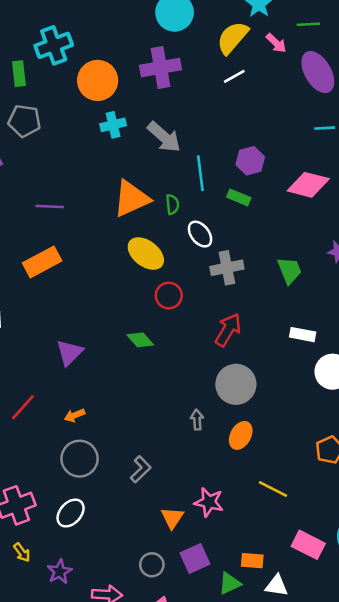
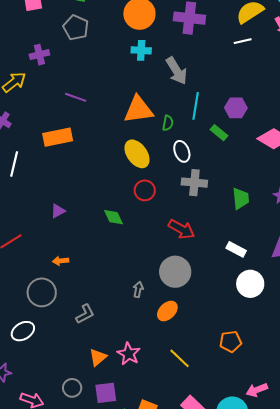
red arrow: (228, 330) -> (181, 229), turned 72
purple triangle: (69, 353) -> (58, 211), size x0.7
orange arrow: (75, 415) -> (61, 261), moved

